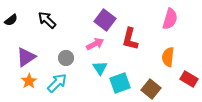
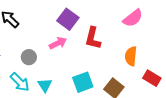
pink semicircle: (170, 19) -> (133, 18), turned 35
cyan triangle: (100, 68) -> (45, 85), moved
cyan arrow: (57, 83) -> (20, 82), turned 90

